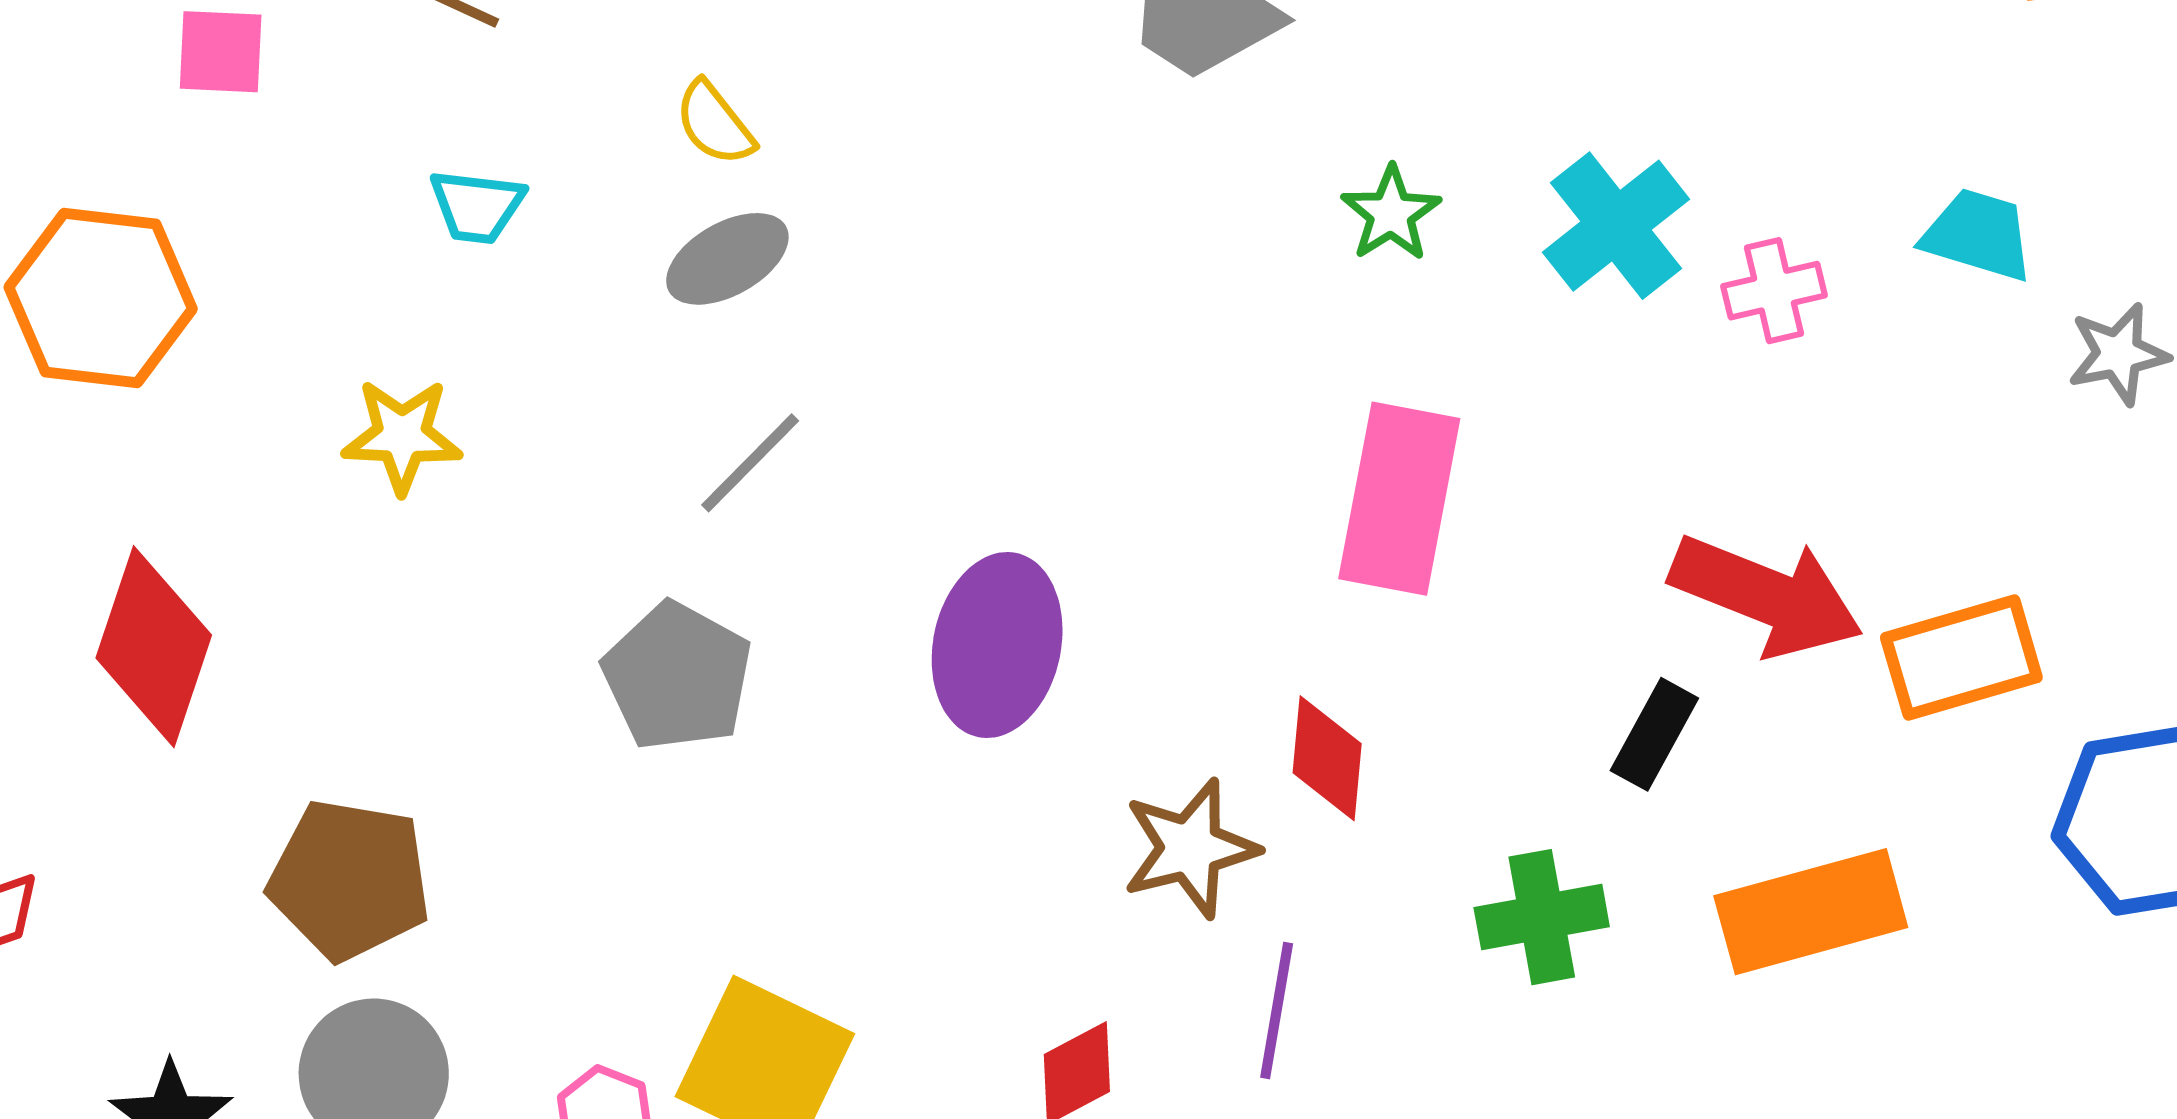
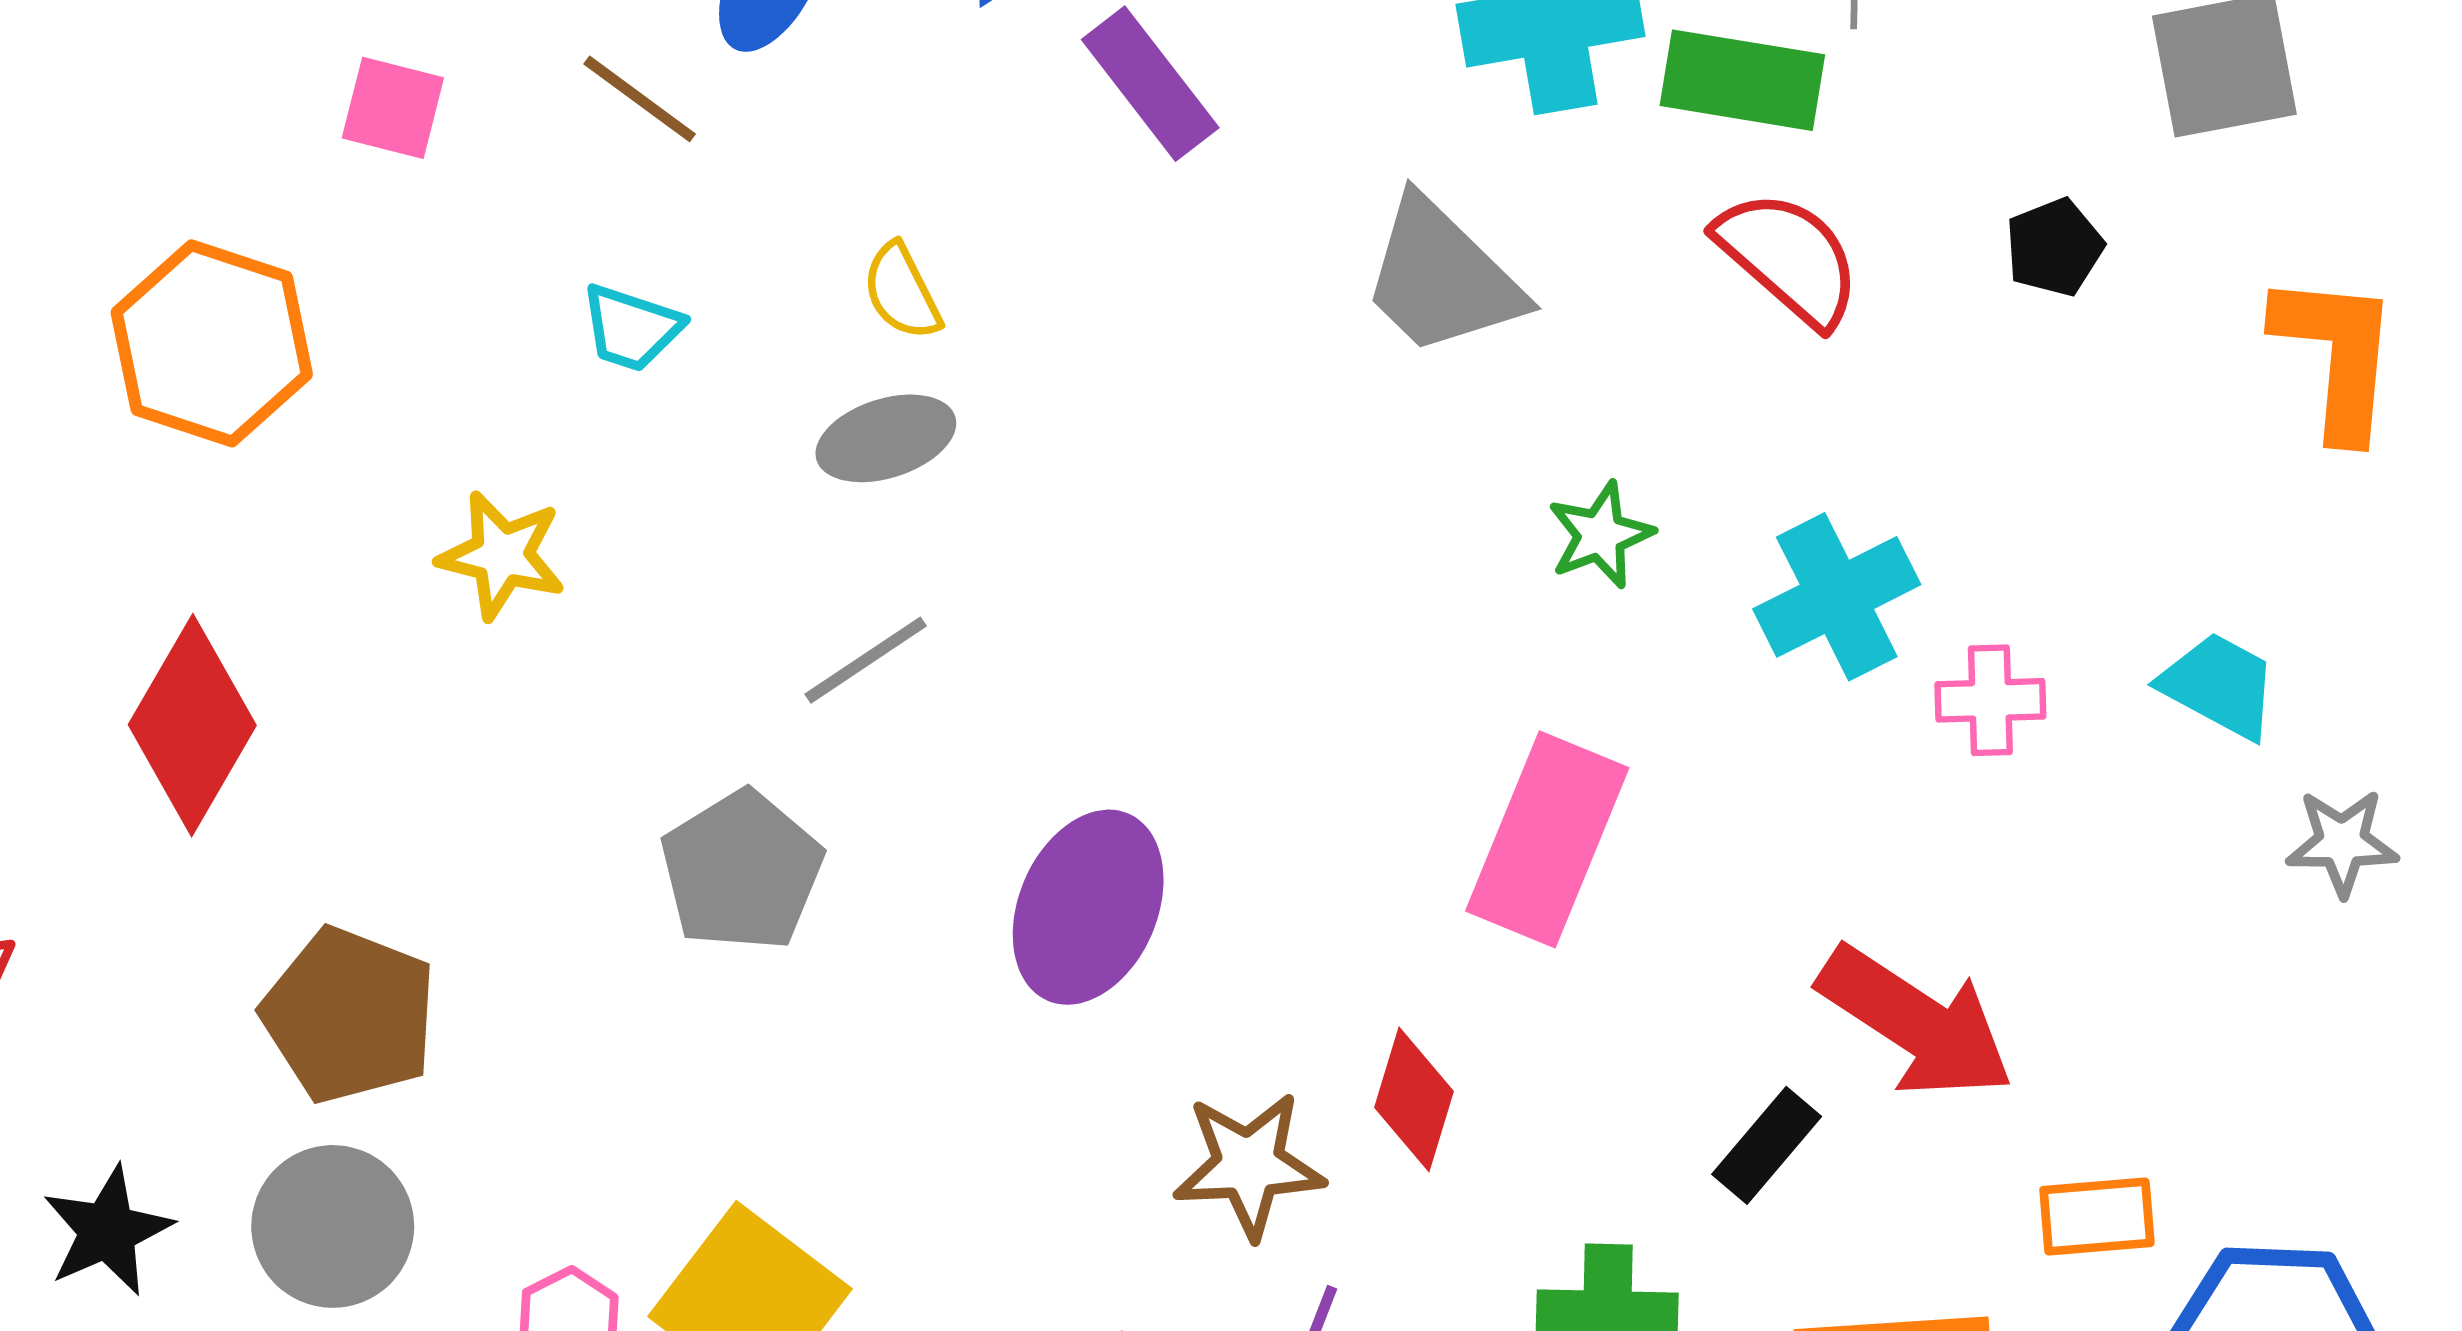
orange rectangle: (1961, 658) -> (2097, 1217), moved, size x0.7

